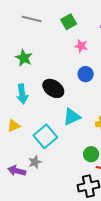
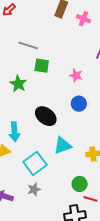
green square: (69, 22) -> (42, 66), moved, turned 35
cyan arrow: (22, 94) -> (14, 132), moved
gray star: (35, 162) -> (34, 189), moved

